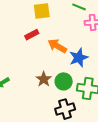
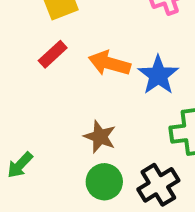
green circle: (64, 81) -> (104, 182), moved

